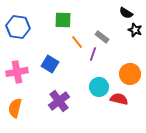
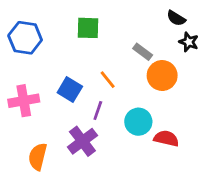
orange line: (77, 42) -> (108, 80), moved
purple line: (93, 54) -> (98, 110), moved
orange circle: (130, 74) -> (162, 76), moved
orange semicircle: (15, 108) -> (38, 157), moved

